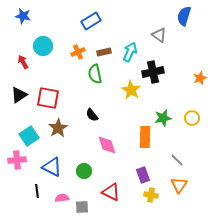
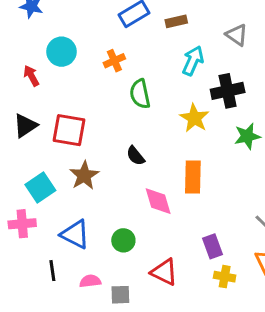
brown rectangle: (104, 52) -> (176, 21), moved
green star: (163, 118) -> (247, 136), moved
orange rectangle: (145, 137) -> (193, 177), moved

